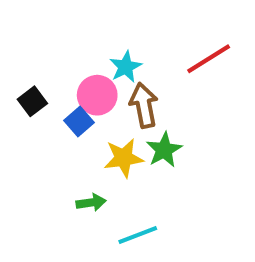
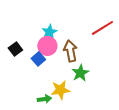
cyan star: (126, 67) -> (49, 32), moved
yellow star: (124, 158) -> (60, 90), moved

